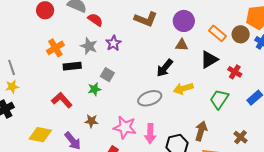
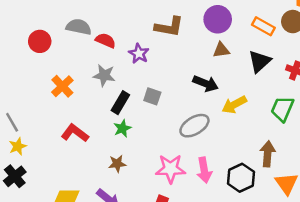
purple star: (113, 43) -> (139, 54), moved
black rectangle: (72, 66) -> (120, 103), moved, turned -42
black arrow: (165, 68) -> (206, 83), turned -96
gray square: (107, 75) -> (152, 96), moved
red L-shape: (62, 100) -> (75, 133), moved
brown star: (91, 121) -> (117, 164), moved

